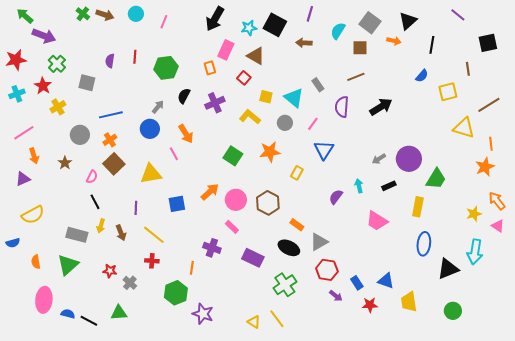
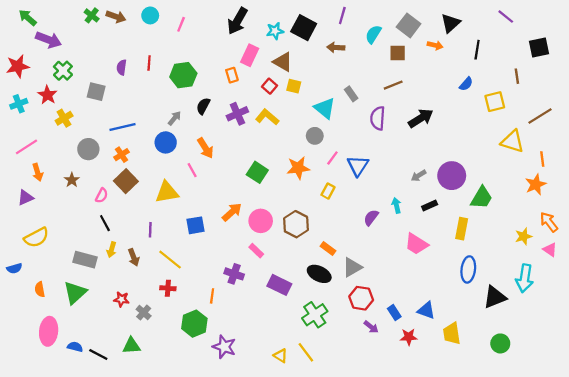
yellow square: (266, 97) -> (294, 86), moved
yellow L-shape: (250, 117) -> (267, 117), moved
pink line: (313, 124) -> (332, 158), moved

